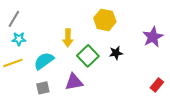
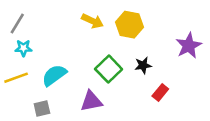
yellow arrow: (68, 38) -> (92, 21), moved, turned -66
red rectangle: (157, 85) -> (160, 92), moved
gray square: (43, 88) -> (42, 109), moved

